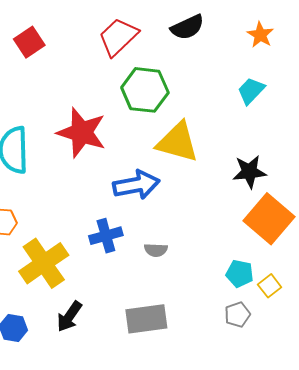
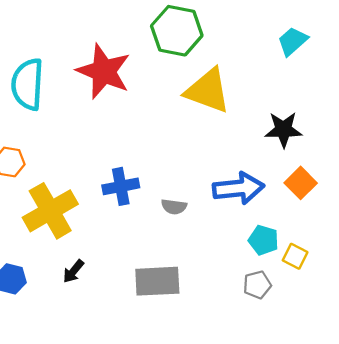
blue arrow: (136, 185) -> (238, 188), moved
orange square: (269, 219) -> (301, 183), size x0.6
yellow square: (270, 286) -> (295, 256), turned -30
black arrow: (69, 316) -> (73, 271), size x0.7

